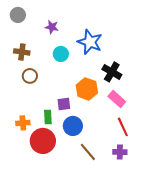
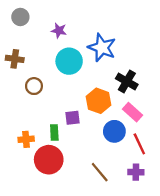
brown cross: (22, 52) -> (15, 59), moved
cyan circle: (61, 54) -> (69, 61), size x1.5
blue circle: (73, 126) -> (114, 131), moved

